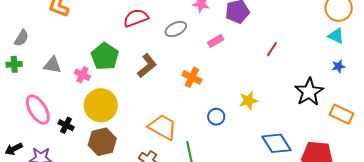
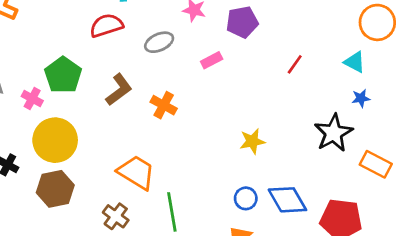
cyan triangle: (336, 36) -> (355, 62), moved
red line: (272, 49) -> (295, 64), moved
blue star: (338, 66) -> (361, 98), moved
orange cross: (192, 77) -> (164, 105), moved
blue circle: (216, 117) -> (246, 198), moved

